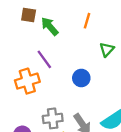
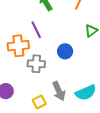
gray cross: (53, 118) -> (36, 64), moved

